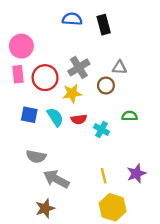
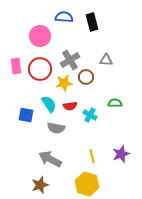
pink circle: (21, 46) -> (40, 36), moved
brown circle: (106, 86) -> (86, 77), moved
blue square: (29, 115) -> (26, 115), moved
gray semicircle: (36, 157) -> (56, 128), moved
yellow hexagon: (113, 207) -> (87, 184), moved

